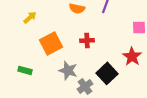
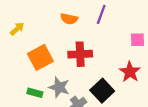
red cross: (87, 40) -> (80, 54), size x1.5
green rectangle: (25, 70) -> (35, 93), moved

